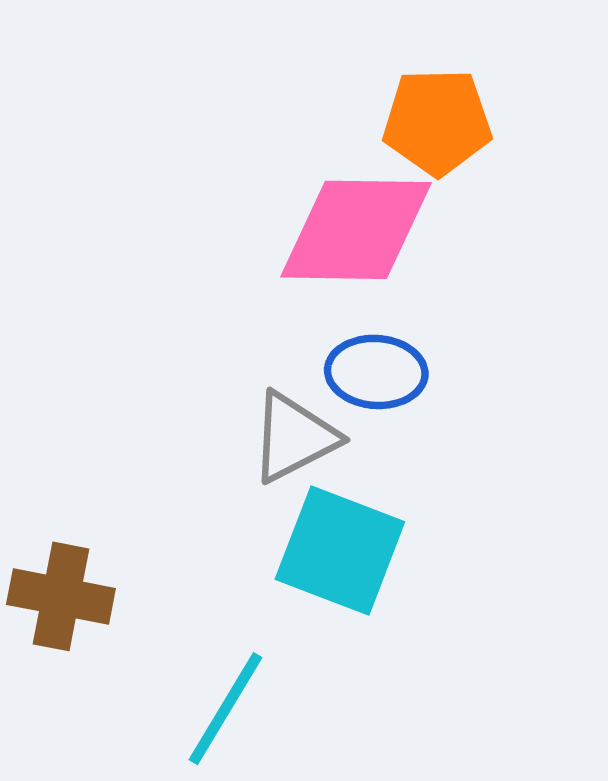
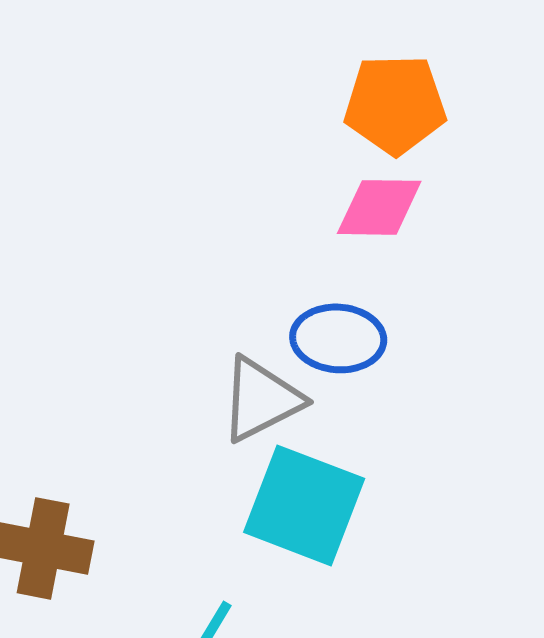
pink diamond: (356, 230) -> (379, 207), moved, size x0.6

